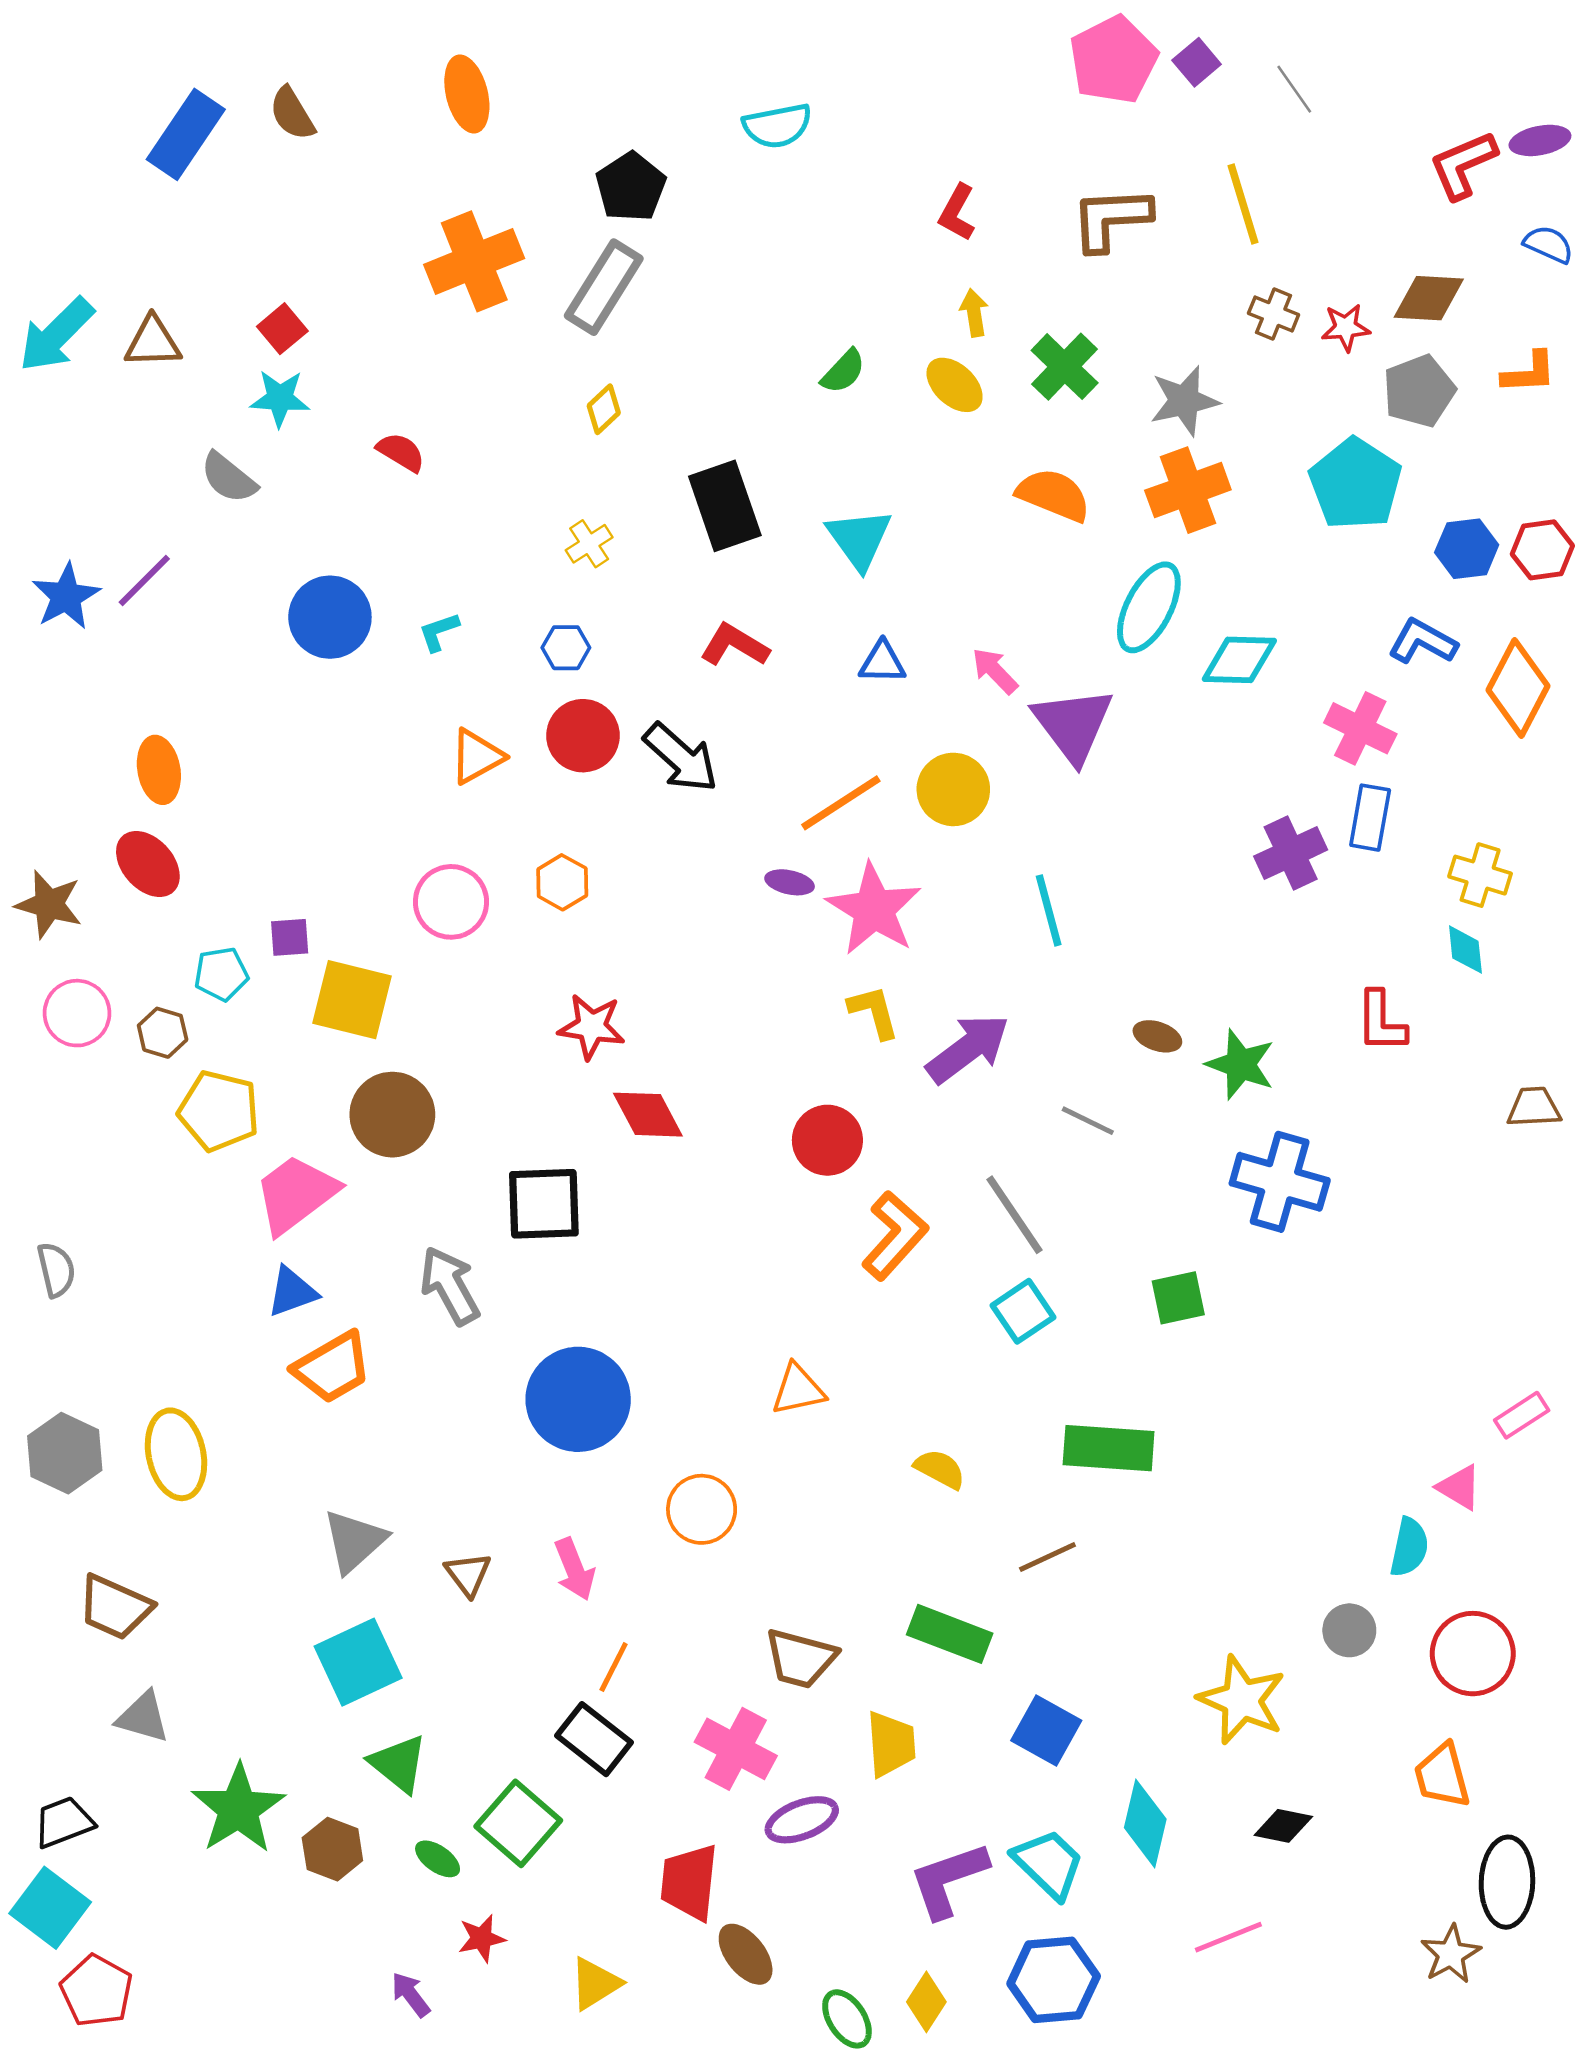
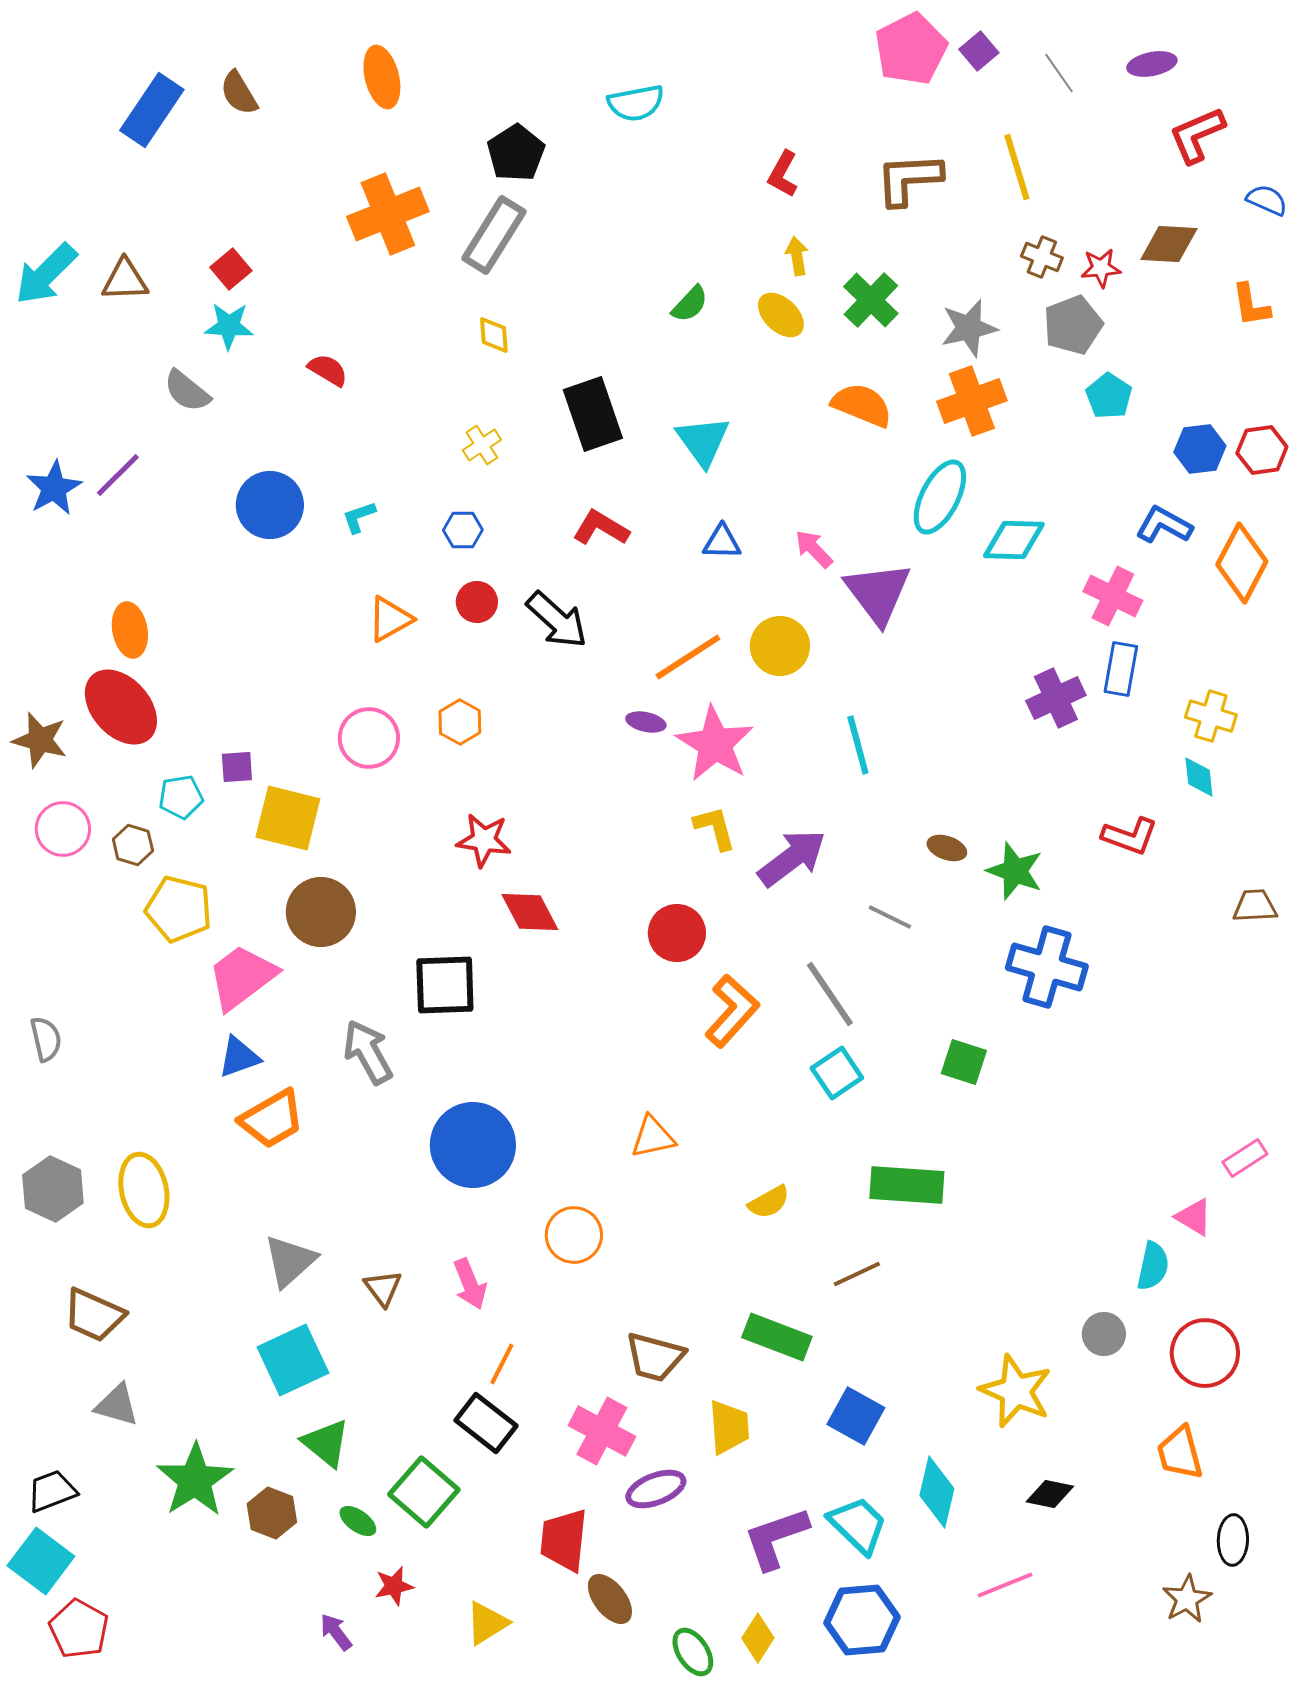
purple ellipse: (1540, 140) -> (1152, 64), moved
orange L-shape: (1529, 373) -> (1251, 305), turned 84
gray pentagon: (1419, 391) -> (1073, 325), moved
yellow diamond: (604, 409) -> (494, 335), turned -51
cyan pentagon: (1355, 484) -> (1109, 396), size x0.6
red circle: (583, 736) -> (477, 602), size x0.7
red ellipse: (148, 864) -> (121, 707), size x1.4
red L-shape: (1381, 1022) -> (1130, 836), turned -70
green square: (1178, 1298) -> (964, 1062), turned 30
yellow semicircle: (940, 1469) -> (769, 1202), turned 123
black ellipse: (1507, 1882) -> (1233, 1540), size x0.7

